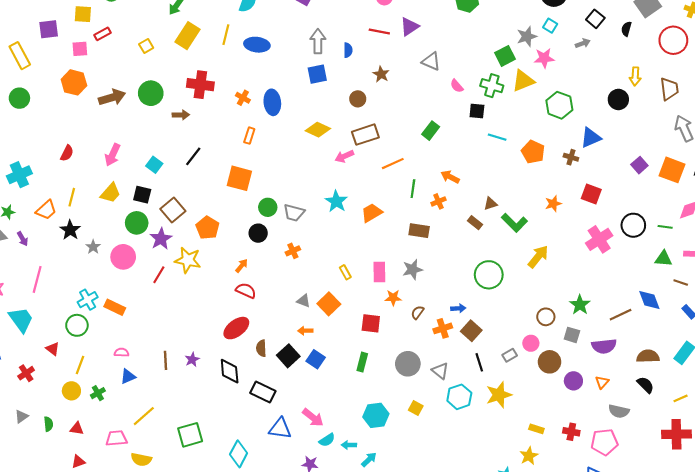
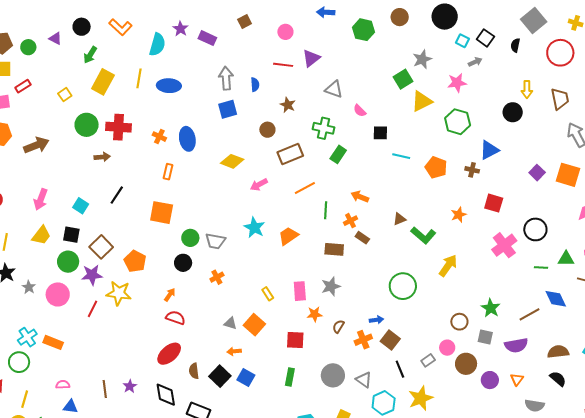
cyan square: (550, 26) -> (462, 41), moved
pink star: (544, 58) -> (457, 83), moved
green cross: (492, 86) -> (323, 128), moved
green circle: (151, 93) -> (87, 125), moved
brown rectangle: (365, 135) -> (290, 154), moved
brown rectangle: (475, 223) -> (362, 238), moved
green line: (665, 227) -> (541, 268), moved
purple star: (161, 239) -> (92, 275), turned 30
blue triangle: (128, 376) -> (71, 407), turned 35

